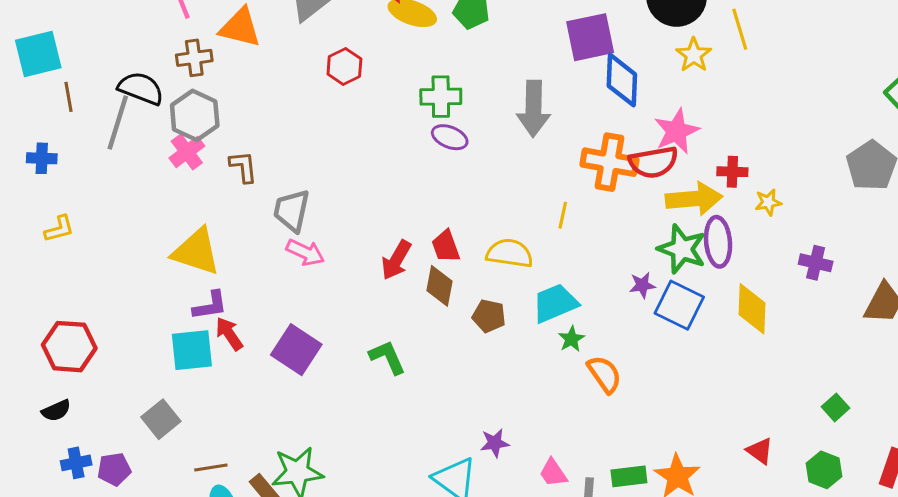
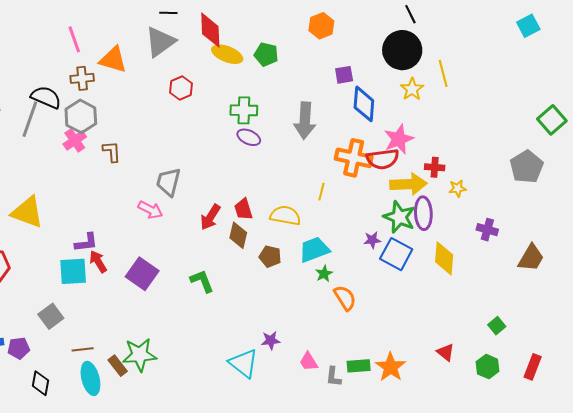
purple square: (590, 37) -> (344, 75), size x0.6
gray trapezoid: (292, 211) -> (169, 182), moved
yellow triangle: (196, 252) -> (27, 212), moved

